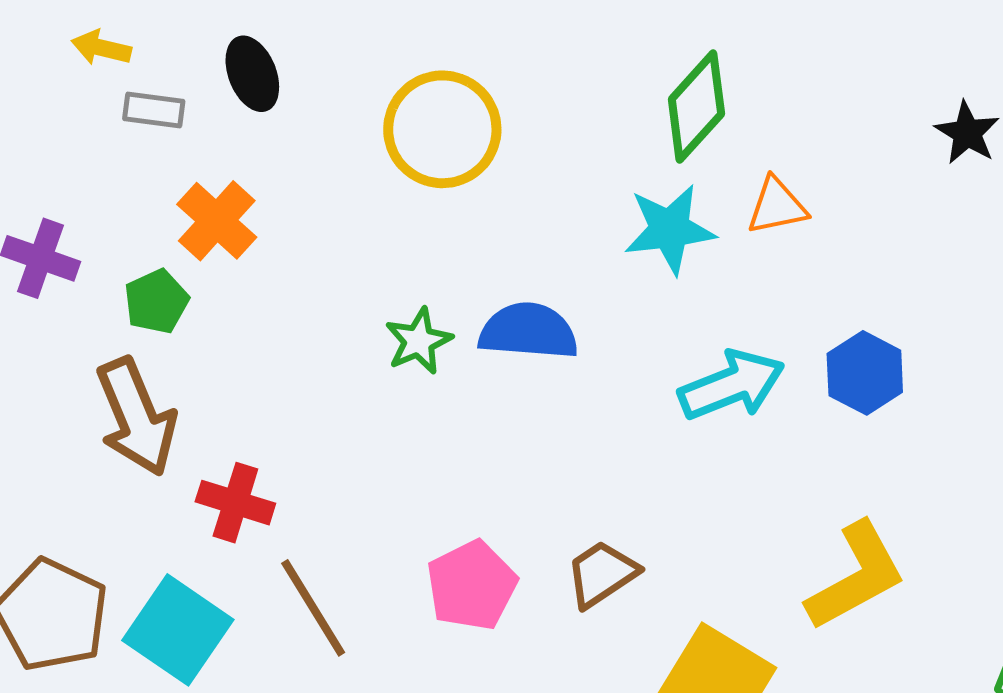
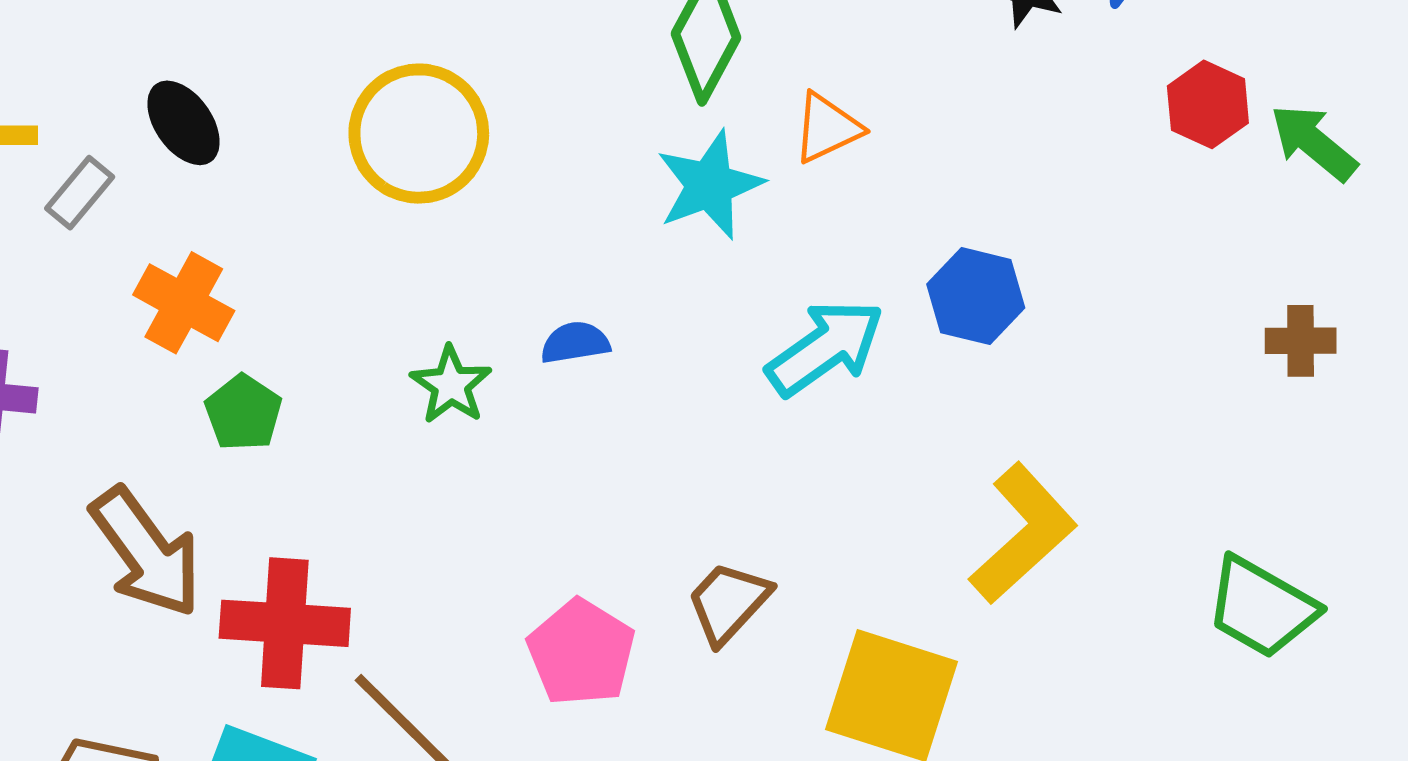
gray rectangle: (154, 110) -> (80, 193), turned -44
green pentagon: (156, 302) -> (243, 413), moved
blue semicircle: (528, 331) -> (575, 343), size x0.6
red cross: (235, 503) -> (285, 623), size x1.4

